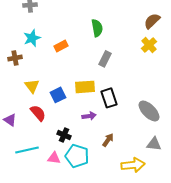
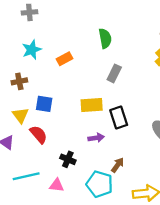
brown cross: (15, 58) -> (19, 81), moved
yellow triangle: (32, 86) -> (20, 115), moved
blue square: (58, 95) -> (44, 104), moved, turned 35
cyan pentagon: (77, 156) -> (99, 184), moved

